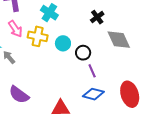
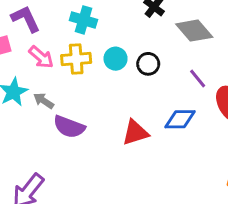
purple line: (92, 71) -> (198, 79), moved
purple semicircle: (19, 95) -> (69, 127), moved
red triangle: (61, 108) -> (135, 133), moved

